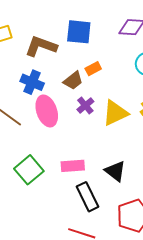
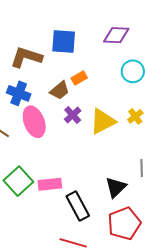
pink rectangle: (73, 166) -> (50, 184), moved
black triangle: (115, 171) -> (116, 187), moved, turned 40

